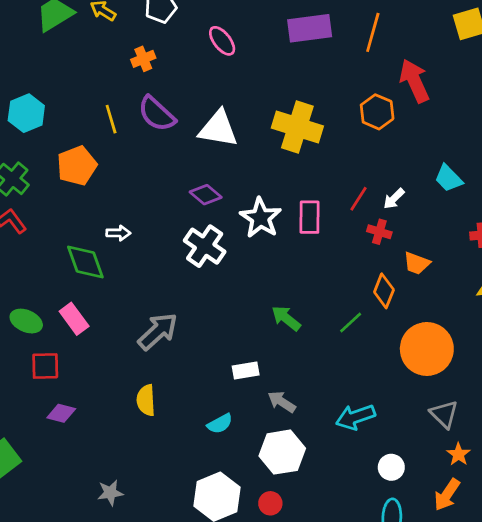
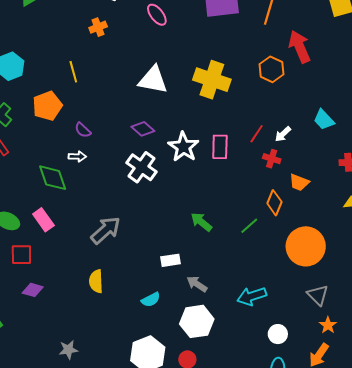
purple semicircle: (157, 114) -> (83, 130), moved, size x0.6

